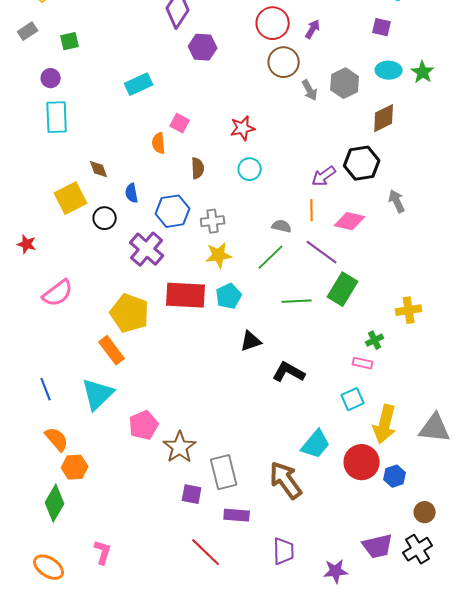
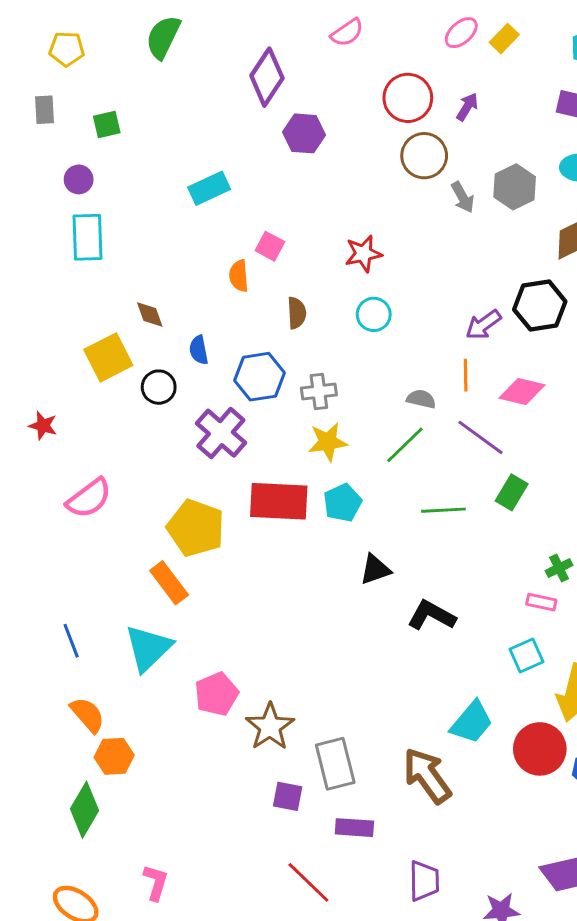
gray rectangle: (28, 31) -> (44, 110), turned -60
green rectangle: (343, 289) -> (512, 492), size x0.7

